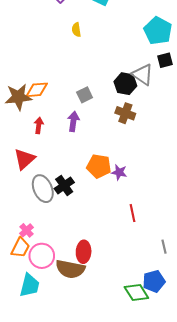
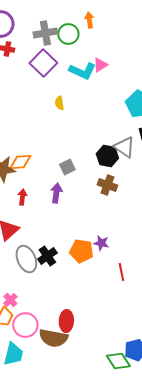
orange pentagon: (99, 166) -> (81, 251), moved
red line: (132, 213) -> (121, 272), moved

